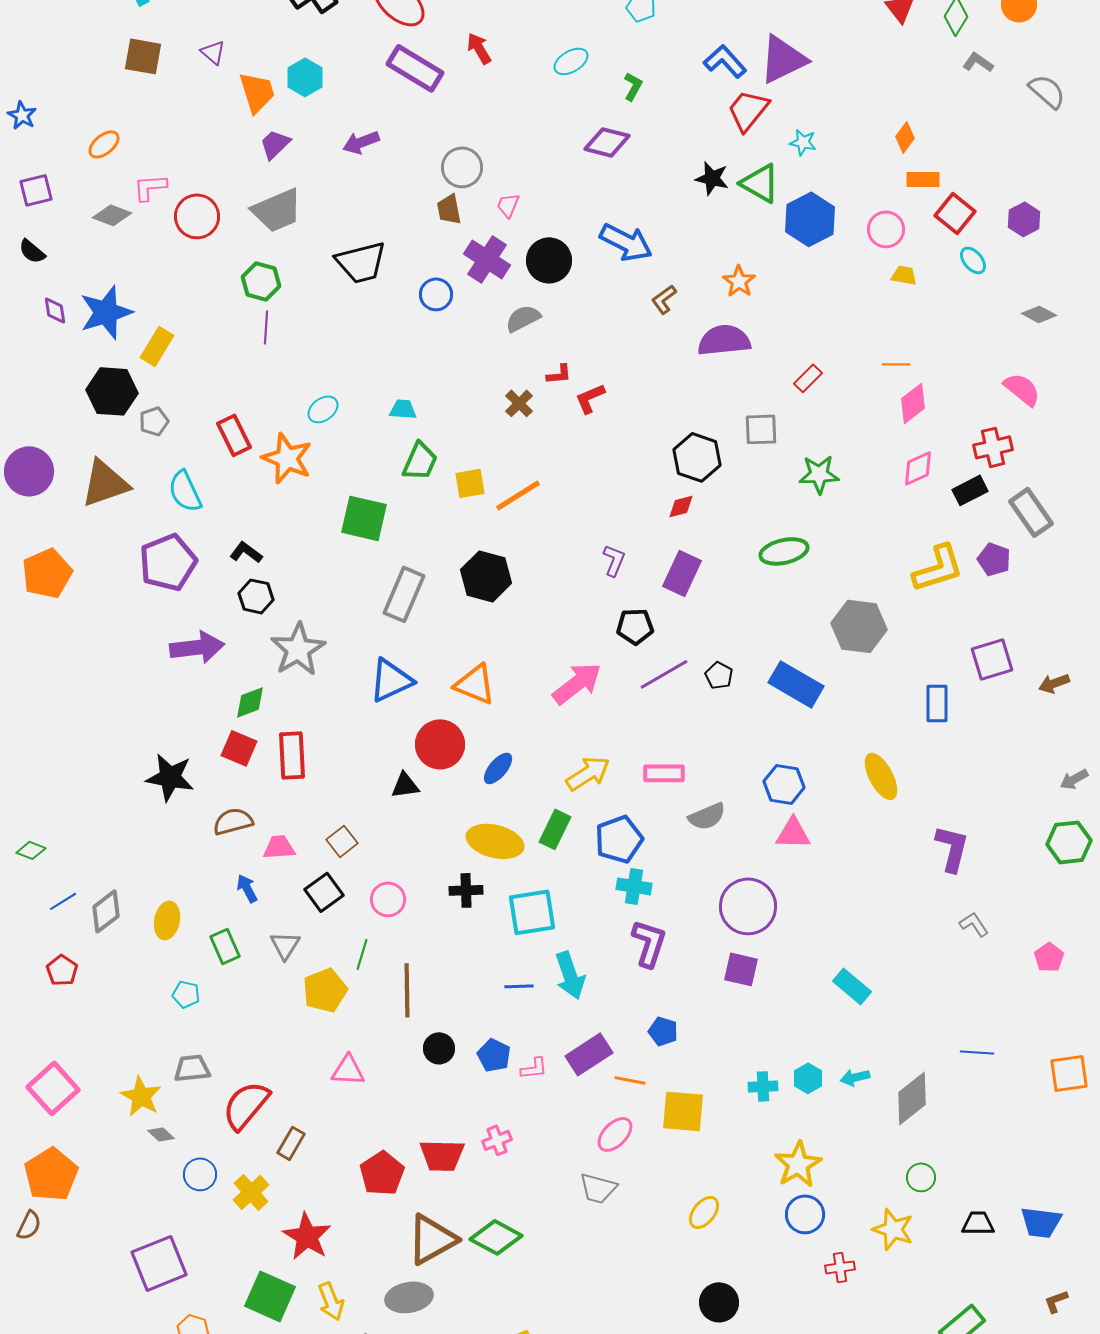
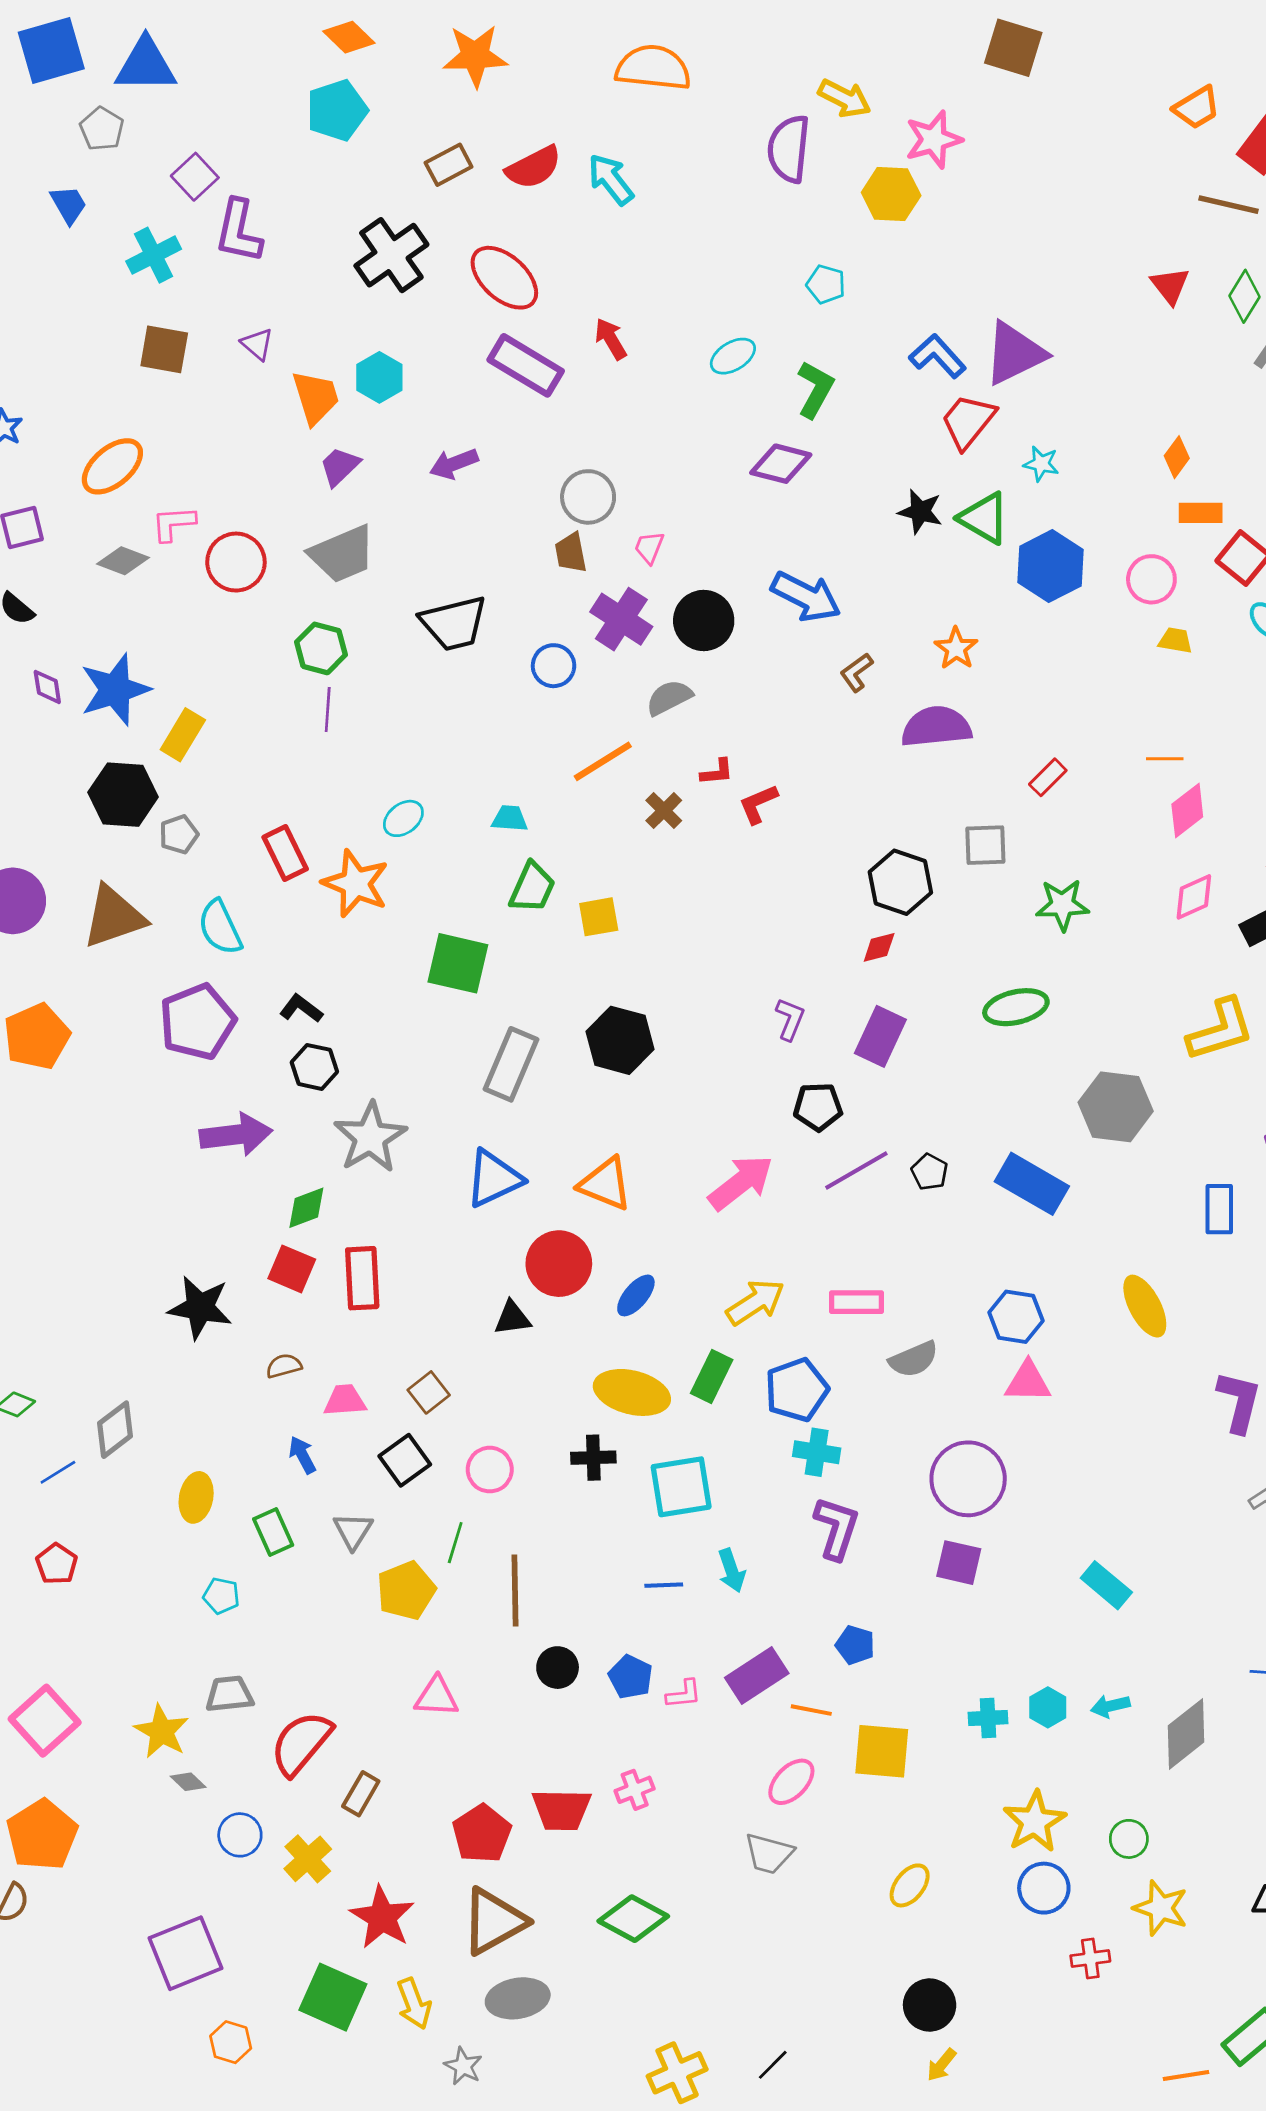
green L-shape: (633, 86) -> (815, 389), size x1.5
orange ellipse: (104, 144) -> (112, 466), size x1.5
orange line: (518, 495) -> (603, 761), moved
brown semicircle: (233, 821) -> (284, 1366), size x0.7
gray diamond: (106, 911) -> (115, 1430), moved
cyan arrow: (570, 975) -> (732, 1571), size x0.7
green circle: (921, 1177) -> (1129, 1839), moved
brown triangle: (432, 1239) -> (494, 1921), moved

